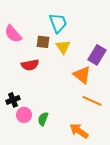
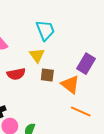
brown square: (43, 42) -> (47, 75), moved
yellow triangle: (63, 47) -> (37, 55), moved

